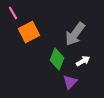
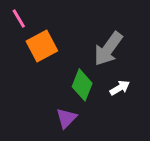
purple triangle: (70, 82) -> (66, 118), moved

